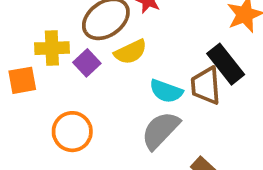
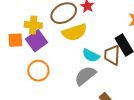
yellow semicircle: (131, 52) -> (75, 32), size x1.4
purple square: (87, 63) -> (37, 41), moved, size x1.5

